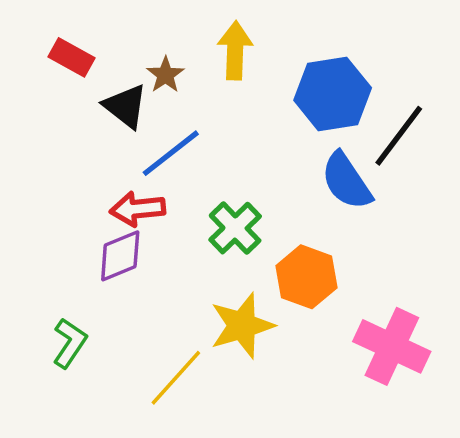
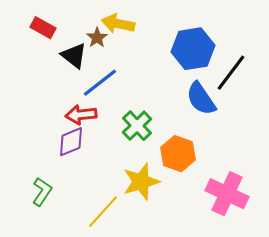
yellow arrow: (235, 50) -> (118, 24), moved, turned -80

